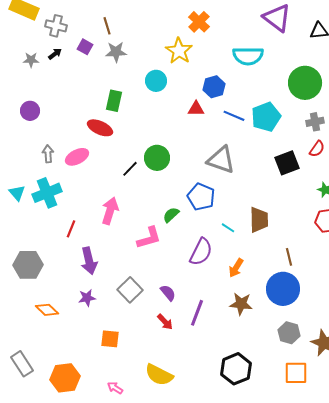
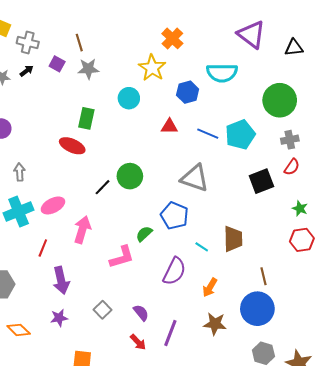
blue hexagon: (214, 87) -> (188, 92), moved
pink ellipse: (77, 157) -> (53, 205), moved
gray square: (130, 290) -> (103, 310), size x0.7

